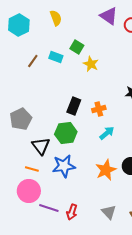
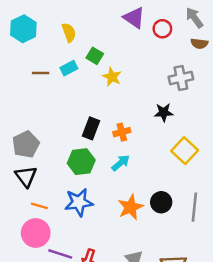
yellow semicircle: (56, 18) -> (69, 32), moved
cyan rectangle: (56, 57) -> (69, 68), turned -48
brown line: (33, 61) -> (41, 73), turned 56
cyan arrow: (107, 133) -> (121, 163), moved
black triangle: (41, 146) -> (26, 176), moved

